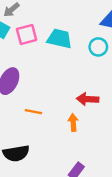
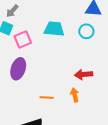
pink square: (27, 34) -> (23, 40), moved
orange line: (33, 112) -> (47, 97), moved

